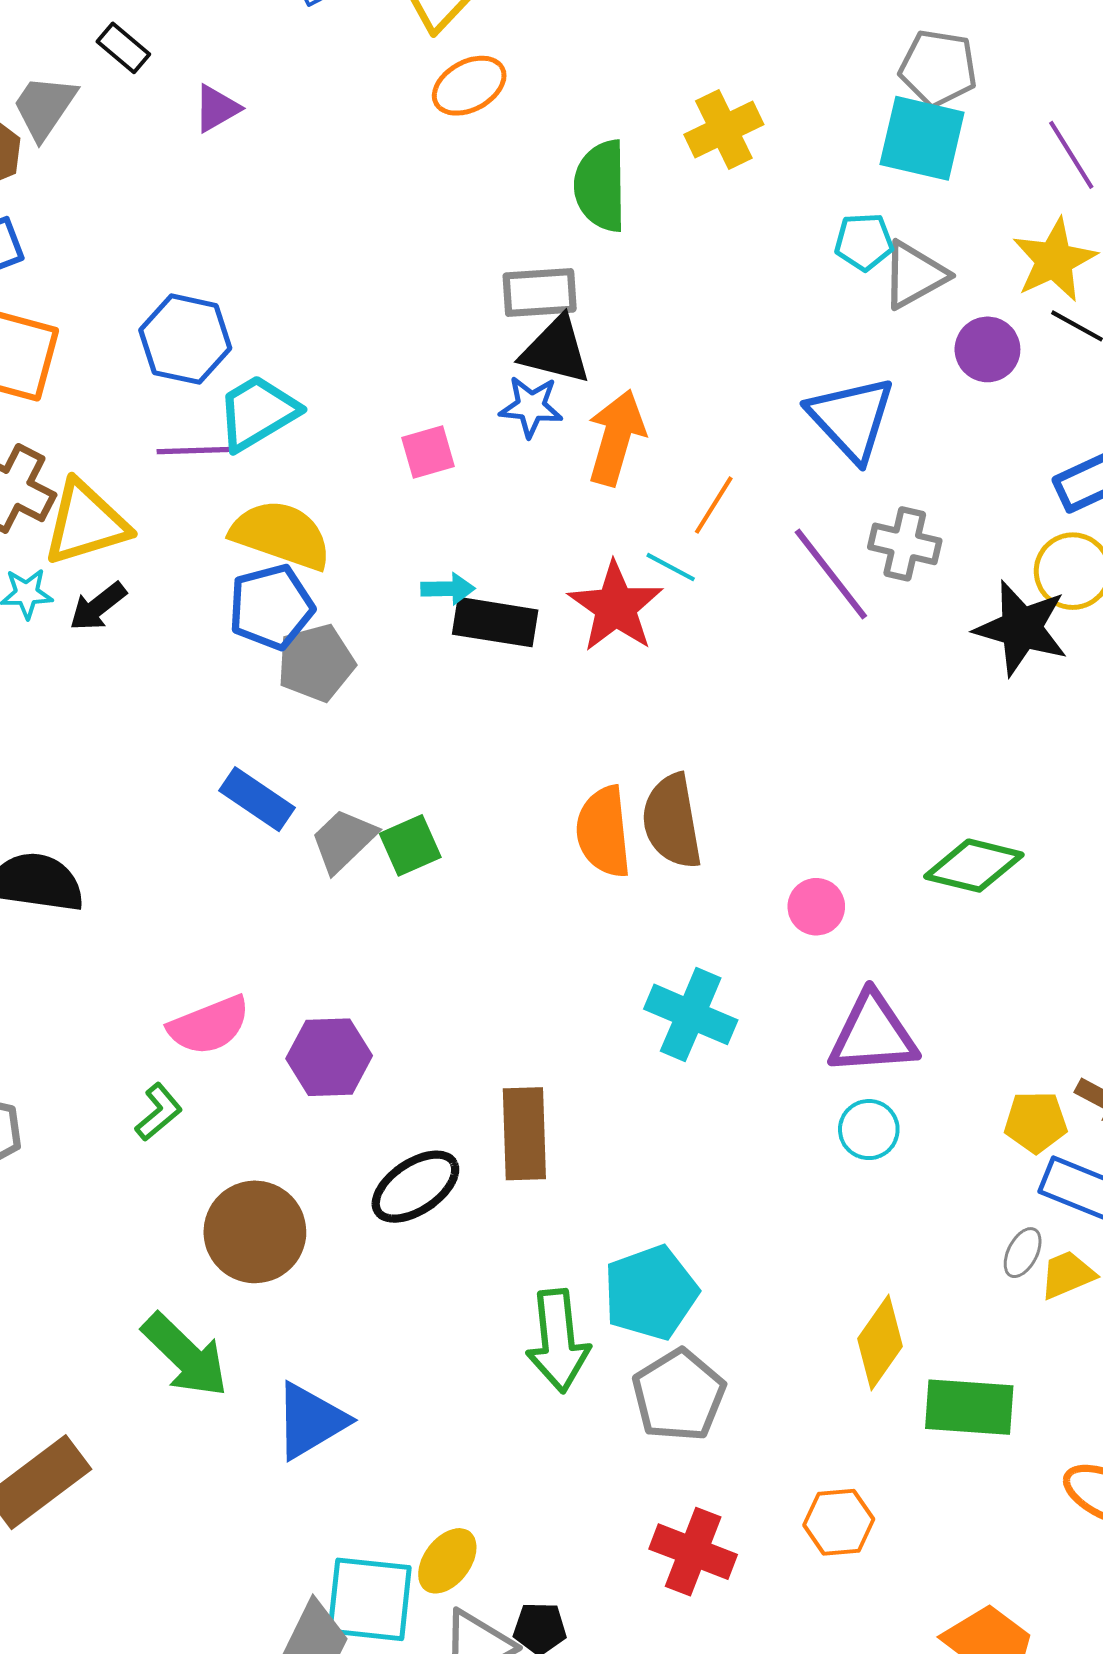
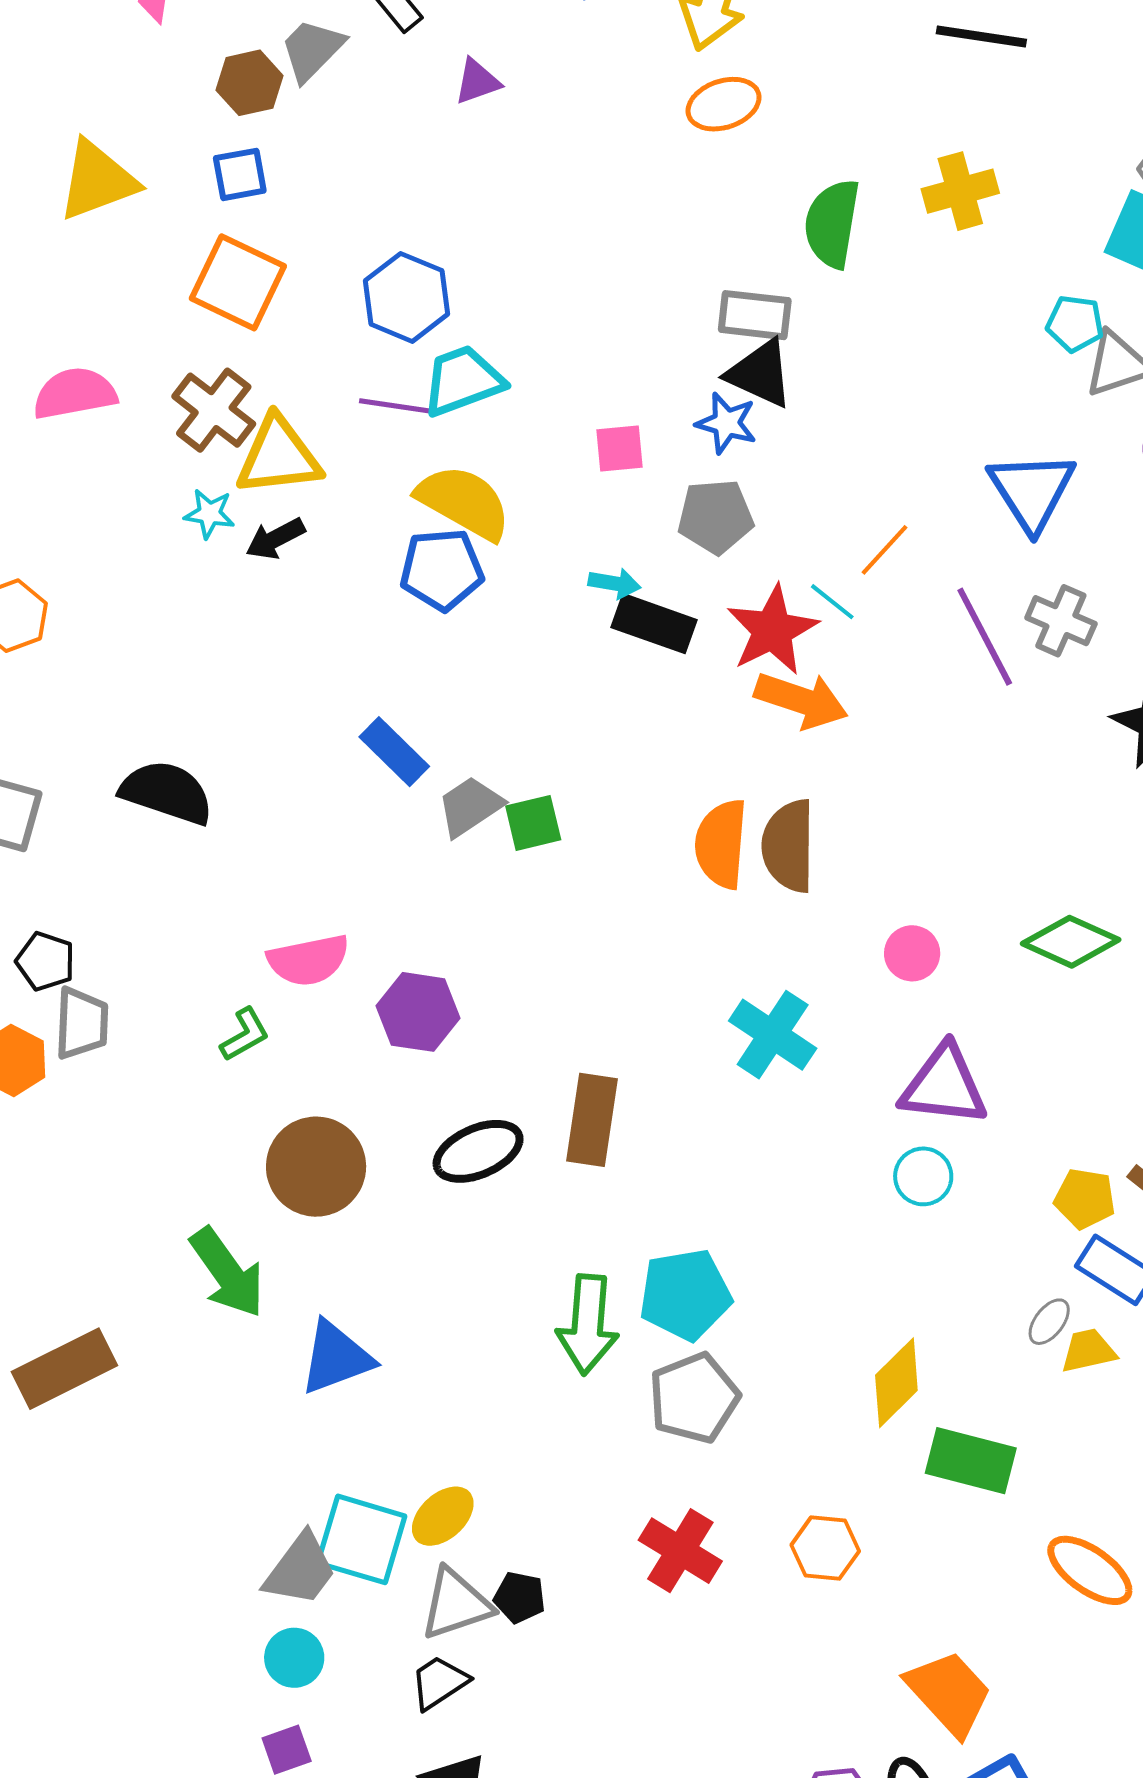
orange arrow: (616, 438) -> (801, 700), moved, turned 82
gray pentagon: (316, 663) -> (716, 516), moved

